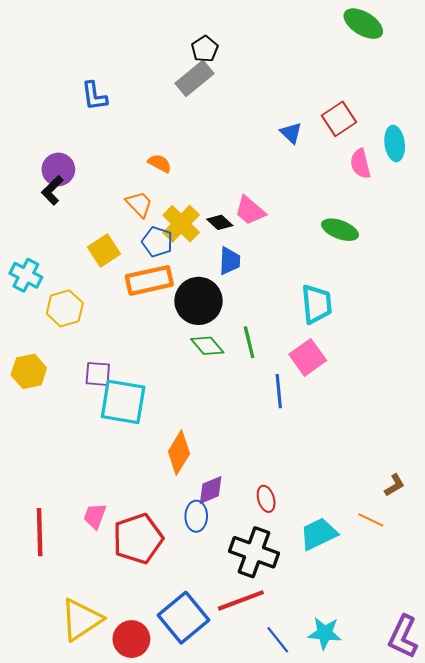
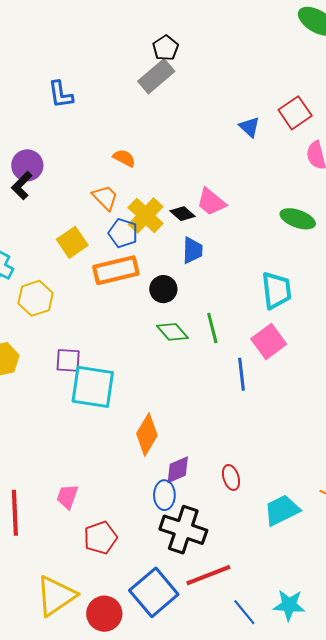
black circle: (199, 301) -> (163, 289), size x0.6
red pentagon: (138, 539) -> (100, 538), moved, size x0.7
black cross: (254, 552) -> (183, 530), moved

